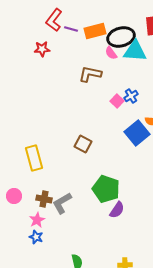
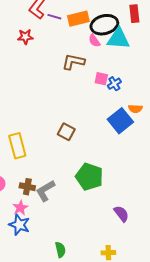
pink square: (117, 101) -> (101, 79), moved, turned -32
purple semicircle: (117, 210) -> (121, 214), moved, turned -72
blue star: (36, 237) -> (19, 225), size x1.5

